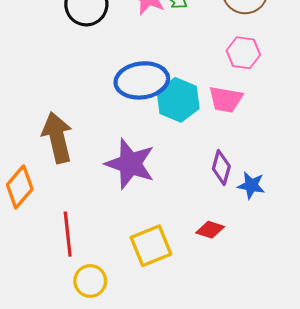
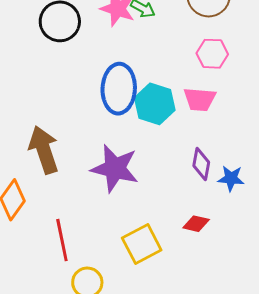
blue ellipse: (142, 80) -> (119, 89), turned -75

